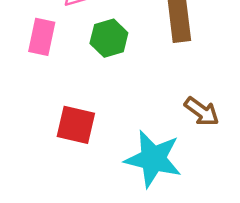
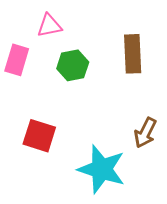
brown arrow: (202, 111) -> (145, 133), turned 76

